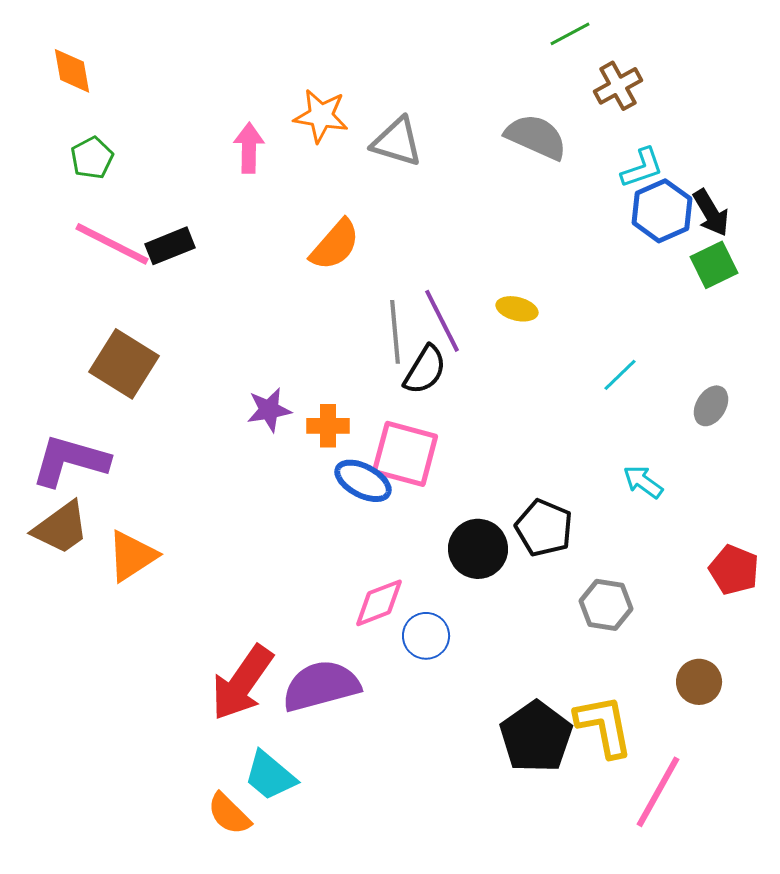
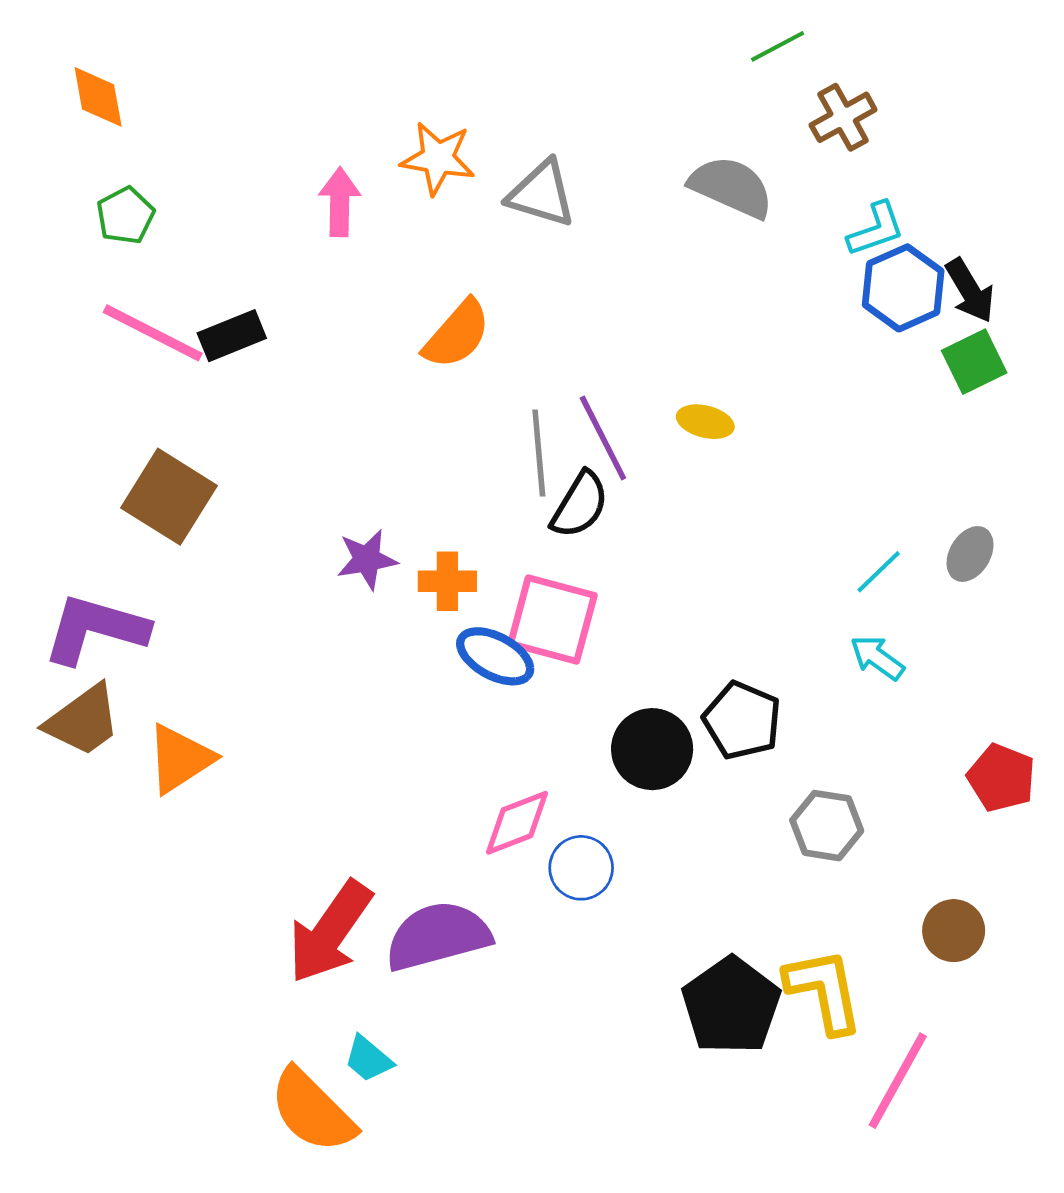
cyan line: (620, 375) -> (879, 572), moved
cyan trapezoid: (270, 776) -> (368, 1059), size x0.7
orange semicircle: (229, 814) -> (312, 1111), size x1.5

